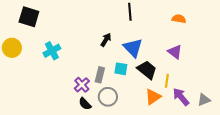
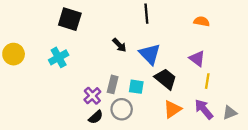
black square: (29, 17) -> (70, 19), moved
black arrow: (106, 40) -> (119, 45), turned 104
cyan square: (121, 69) -> (136, 87), moved
yellow line: (167, 81) -> (207, 81), moved
black semicircle: (85, 104) -> (96, 117), turned -88

